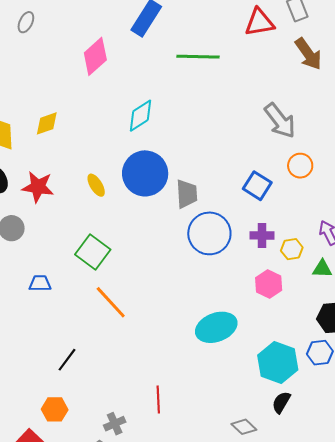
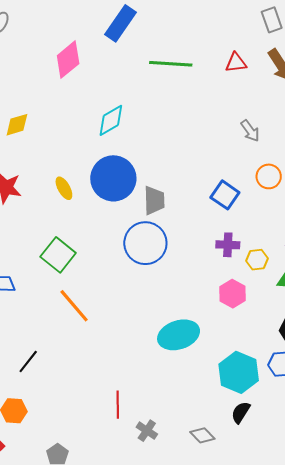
red triangle: (259, 22) -> (236, 63), moved, size x0.7
gray arrow: (280, 121) -> (250, 131), size x0.6
blue circle: (209, 233) -> (145, 243), moved
gray cross: (115, 424) -> (147, 431), moved, turned -35

